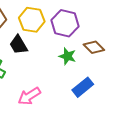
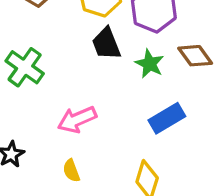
black trapezoid: (18, 45) -> (106, 44), moved

